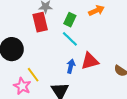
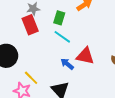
red triangle: (90, 61) -> (85, 56), turned 36
blue arrow: (71, 66) -> (67, 64), turned -56

